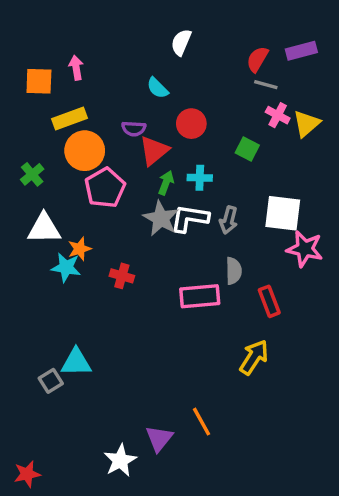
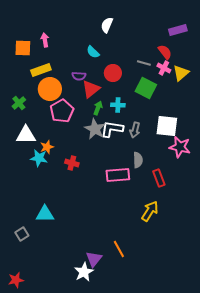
red semicircle: (257, 59) -> (165, 52), moved, turned 112
gray line: (266, 85) -> (144, 63), moved
green square: (247, 149) -> (146, 88), size x1.5
gray square: (51, 381) -> (22, 234), moved
white star: (120, 460) -> (84, 272), moved

